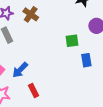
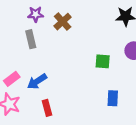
blue rectangle: (86, 60) -> (113, 98), moved

